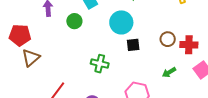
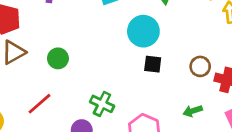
green circle: (74, 21) -> (58, 58), moved
green cross: (100, 64) -> (102, 104), moved

